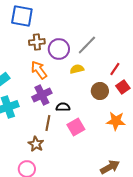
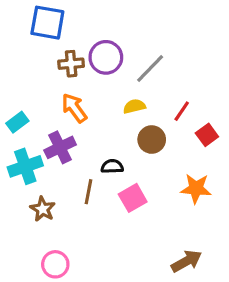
purple circle: (59, 49) -> (106, 57), moved
red line: (115, 69) -> (182, 111), moved
brown circle: (100, 91) -> (152, 140), moved
purple cross: (42, 95) -> (60, 147), moved
brown star: (36, 144) -> (43, 209), moved

